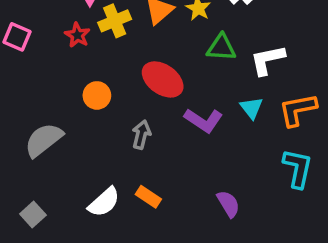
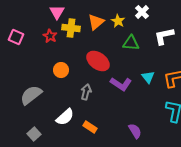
yellow cross: (115, 21) -> (71, 28), turned 30
white L-shape: (267, 60) -> (164, 36), moved
white semicircle: (104, 202) -> (65, 117), moved
gray square: (33, 214) -> (34, 134), moved

